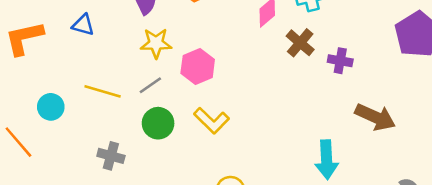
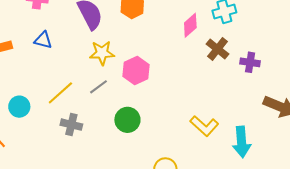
yellow line: (103, 91) -> (60, 93), turned -56
yellow L-shape: (212, 121) -> (204, 126), moved
green circle: (158, 123) -> (127, 120), moved
gray cross: (111, 156) -> (71, 125), moved

